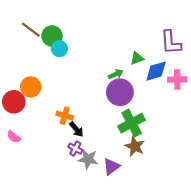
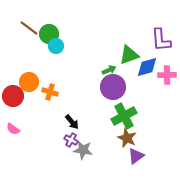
green triangle: (137, 58) -> (129, 55), size x1.5
orange cross: (65, 116) -> (50, 92), moved
purple triangle: (111, 167) -> (136, 156), moved

